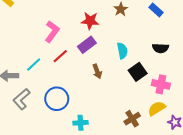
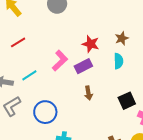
pink L-shape: (52, 32) -> (60, 61), moved
cyan semicircle: (122, 51) -> (118, 61), moved
red line: (60, 56) -> (18, 42), moved

